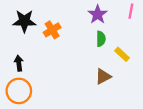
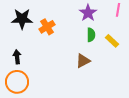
yellow rectangle: (122, 54) -> (112, 41), moved
brown triangle: (103, 77) -> (83, 61), moved

